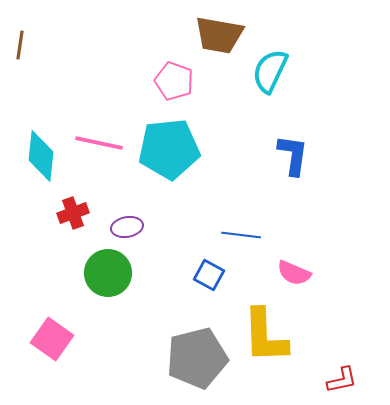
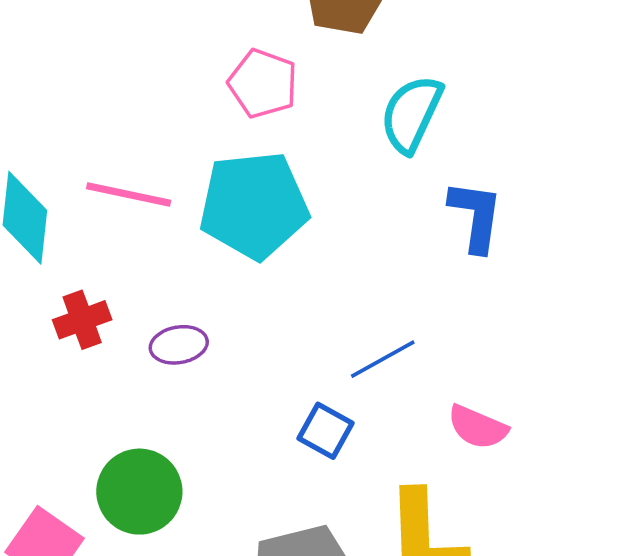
cyan semicircle: (270, 71) -> (411, 114), moved
blue line: (241, 235) -> (383, 359), turned -36
green circle: (108, 273) -> (139, 492), moved

